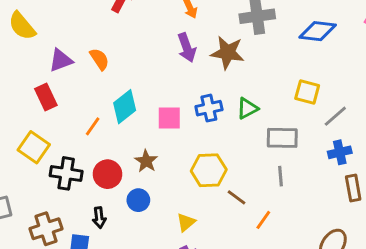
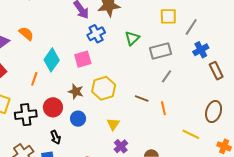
blue cross: (209, 108) -> (96, 34), moved
yellow hexagon: (209, 170) -> (104, 88), moved
gray line: (281, 176) -> (167, 76), turned 56
orange line: (263, 220) -> (163, 108), turned -32

